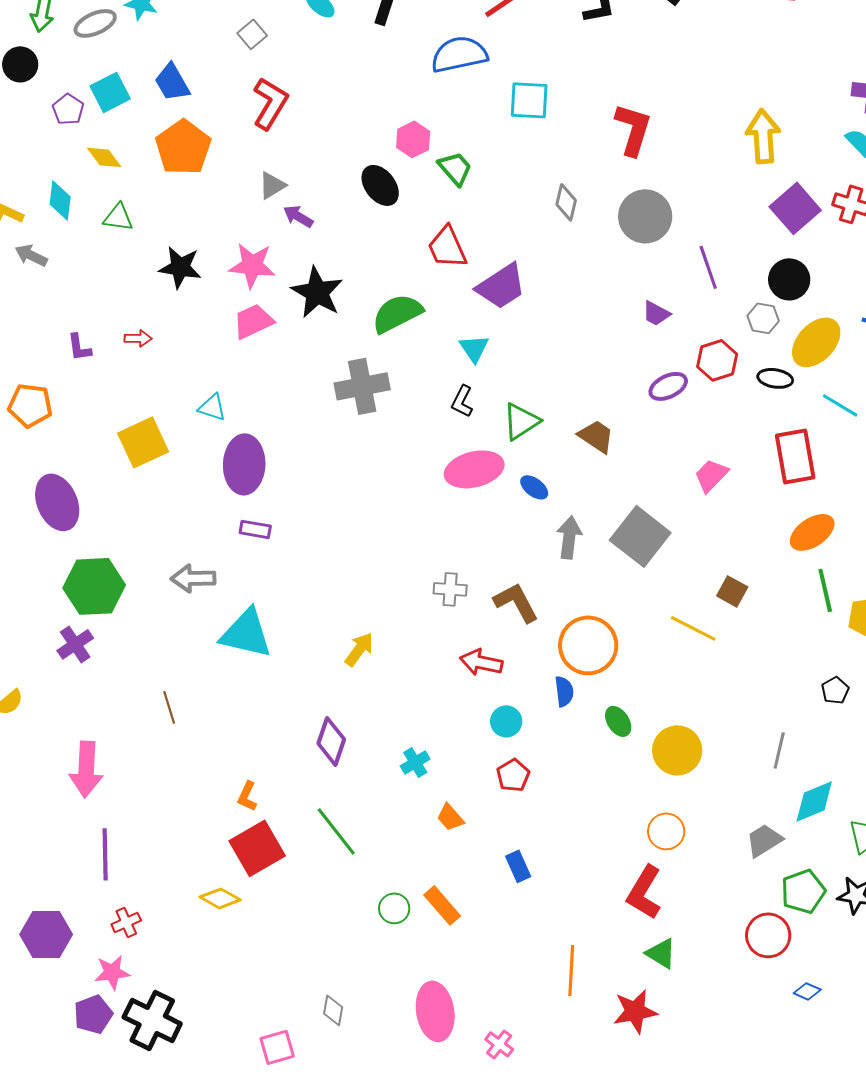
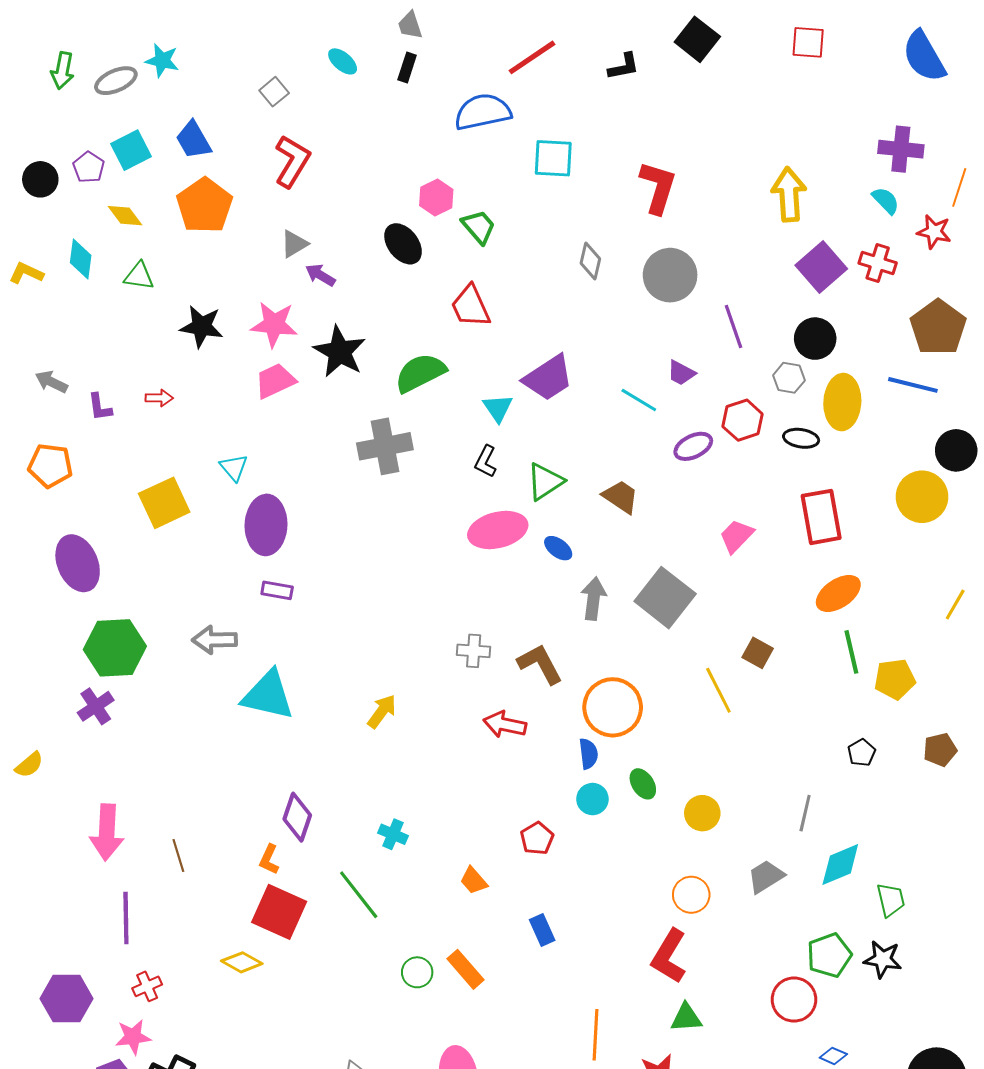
black circle: (20, 64) -> (40, 179), moved
gray arrow: (31, 255) -> (51, 382), moved
purple trapezoid: (501, 286) -> (548, 378), moved
yellow ellipse: (816, 342) -> (842, 402), turned -40
cyan line: (840, 405) -> (639, 400), moved
cyan triangle: (212, 407) -> (234, 468), turned 32
yellow line: (693, 628) -> (718, 690), turned 36
brown line: (169, 707) -> (178, 855), moved
cyan circle: (506, 721) -> (592, 799), moved
purple diamond: (331, 741) -> (297, 817), moved
yellow circle: (677, 750) -> (702, 813), size x0.7
cyan cross: (415, 762) -> (393, 834), moved, turned -36
gray trapezoid: (764, 840) -> (766, 877), moved
red square: (257, 848) -> (279, 912), turned -36
green triangle: (661, 953) -> (686, 1018), turned -36

